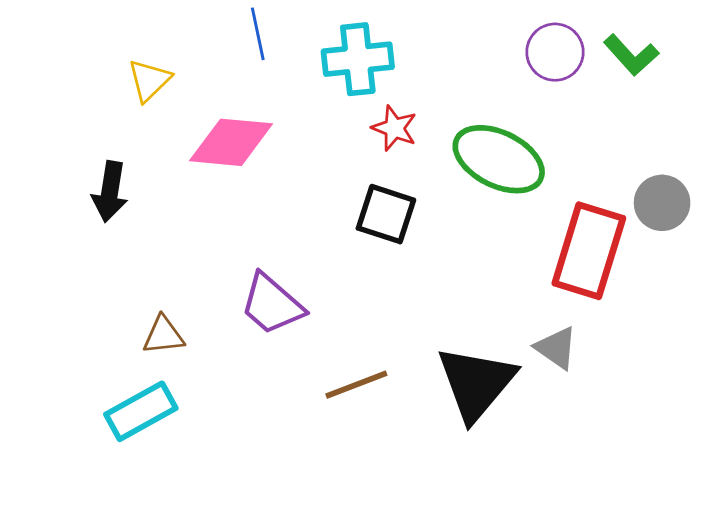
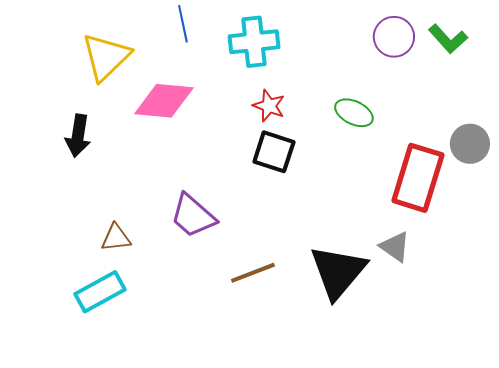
yellow triangle: (149, 80) -> (106, 57), size x1.6
red star: (394, 128) -> (269, 106), moved
green ellipse: (499, 159) -> (354, 113), size x0.6

